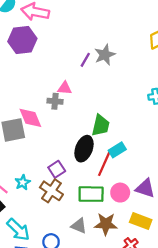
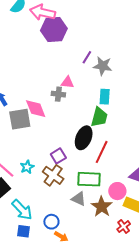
purple hexagon: (22, 40) -> (54, 30), moved
gray star: (105, 55) -> (103, 66), moved, turned 30
cyan rectangle: (117, 150) -> (105, 97), moved, turned -56
pink circle: (120, 193) -> (117, 191), moved
brown star: (106, 224) -> (102, 207), turned 30
gray triangle: (79, 226) -> (79, 199), moved

